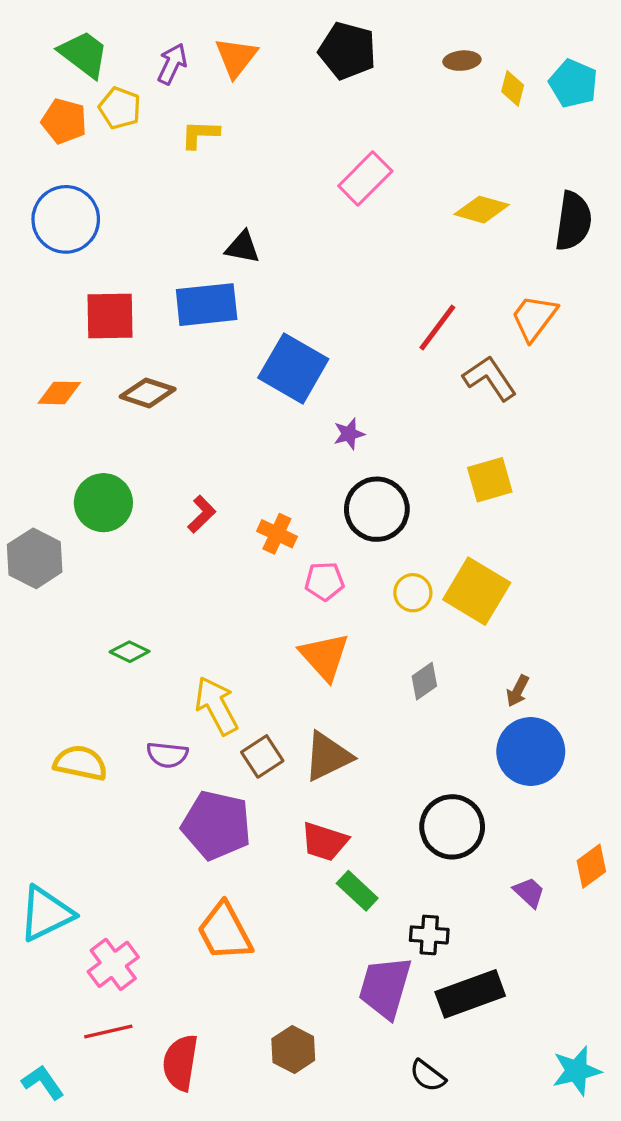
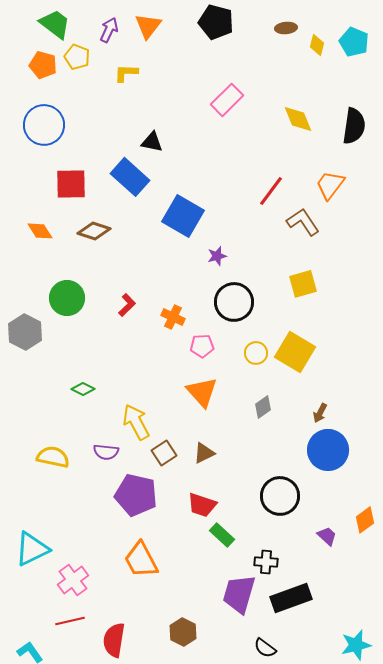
yellow diamond: (482, 210) -> (298, 119), turned 52
blue rectangle: (207, 305) -> (130, 177), turned 48
orange diamond: (59, 393) -> (40, 231), turned 56
brown triangle: (328, 756) -> (204, 453), size x0.7

